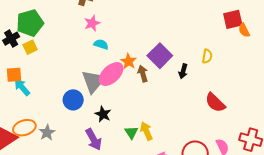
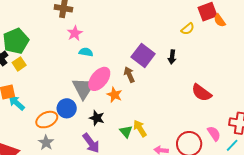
yellow semicircle: (207, 56) -> (188, 29), moved, turned 48
orange star: (128, 61) -> (114, 95), moved
black arrow: (183, 71) -> (172, 57), moved
orange ellipse: (24, 128) -> (47, 120), moved

